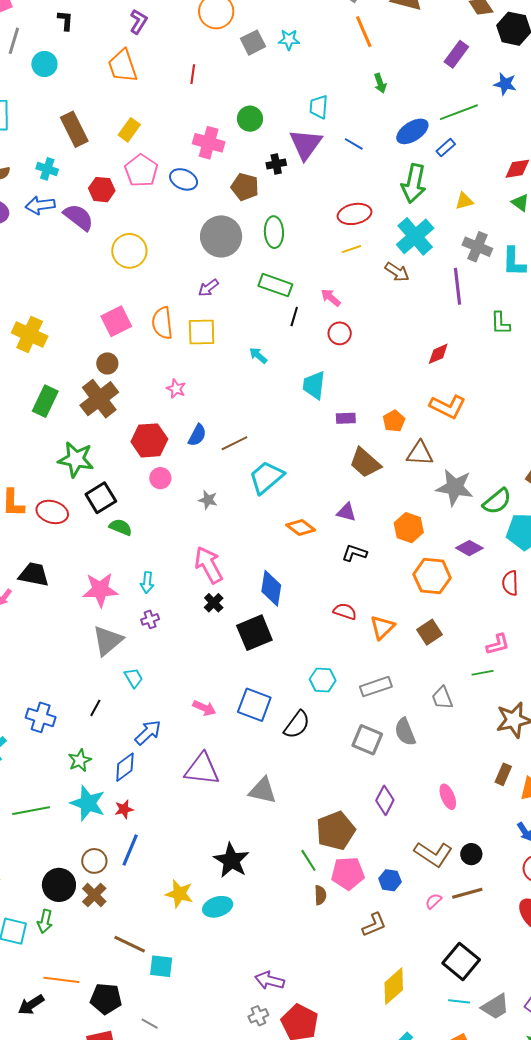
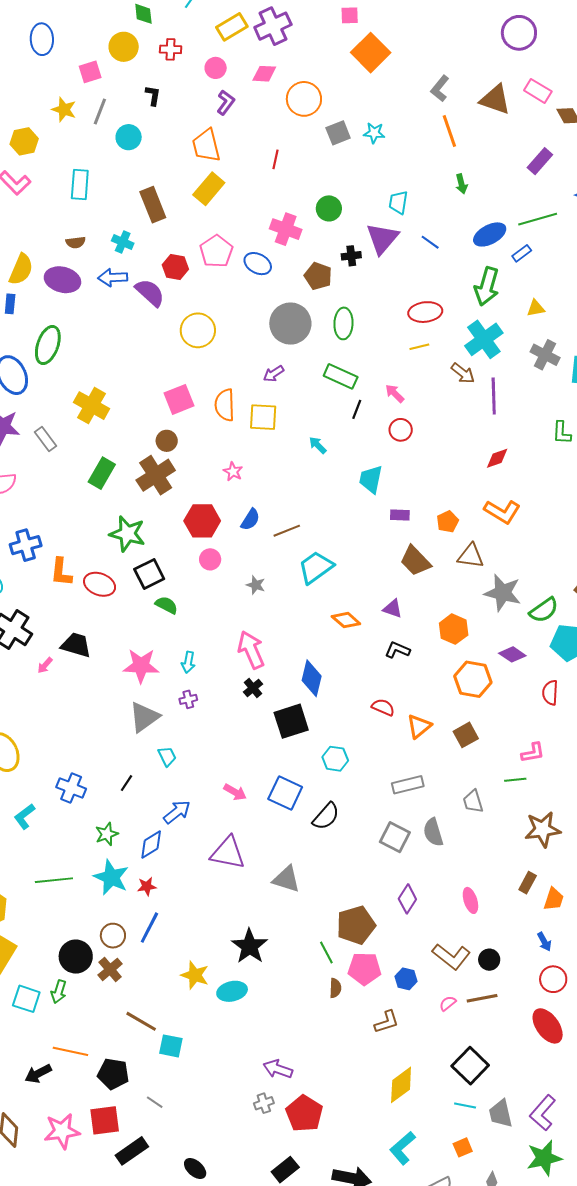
yellow rectangle: (129, 130) -> (209, 189), moved, size x1.4
purple line: (457, 286) -> (494, 396), moved
cyan hexagon: (323, 680) -> (335, 759), moved
gray trapezoid: (495, 1007) -> (501, 1113), turned 104

